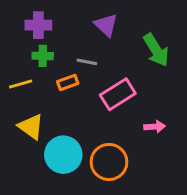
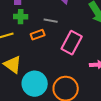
pink rectangle: (118, 94) -> (72, 43), turned -30

